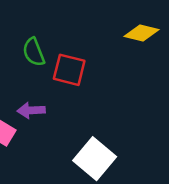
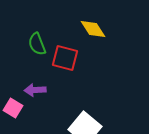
yellow diamond: (142, 33) -> (93, 29), moved, turned 44

